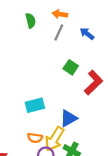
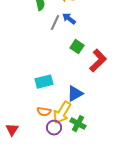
gray line: (59, 33) -> (55, 23), moved
blue arrow: (87, 34) -> (69, 19), moved

